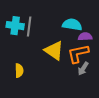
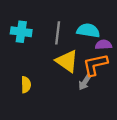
gray line: (29, 27) -> (58, 33), moved
gray arrow: (83, 69) -> (85, 82), moved

